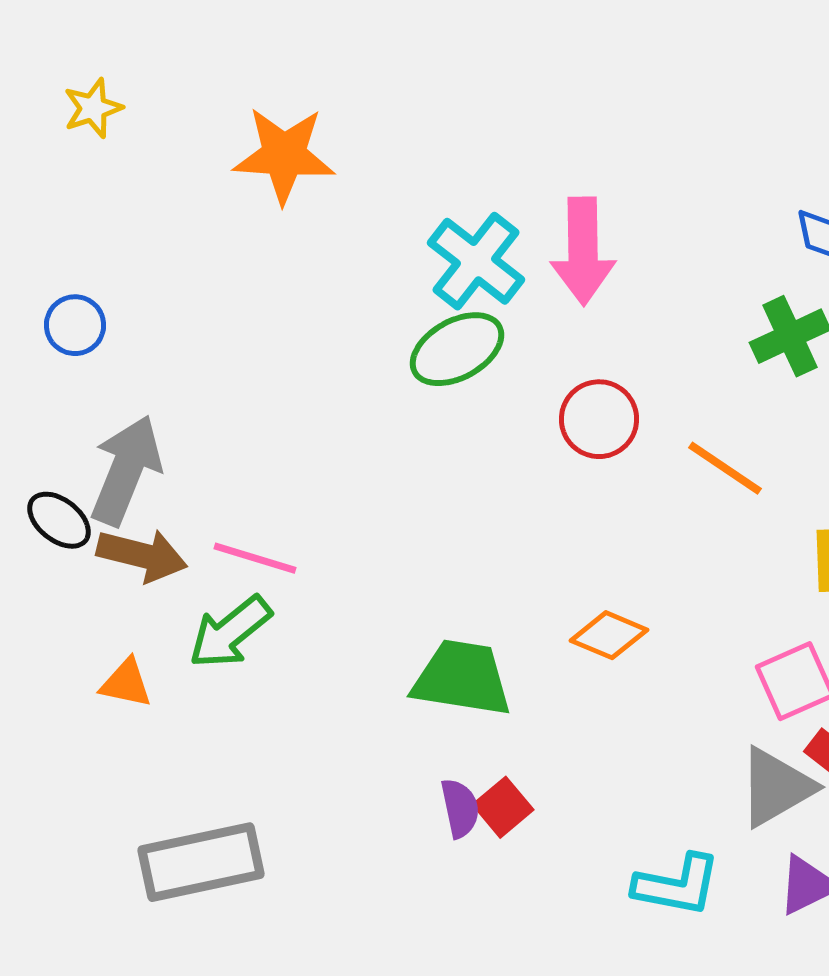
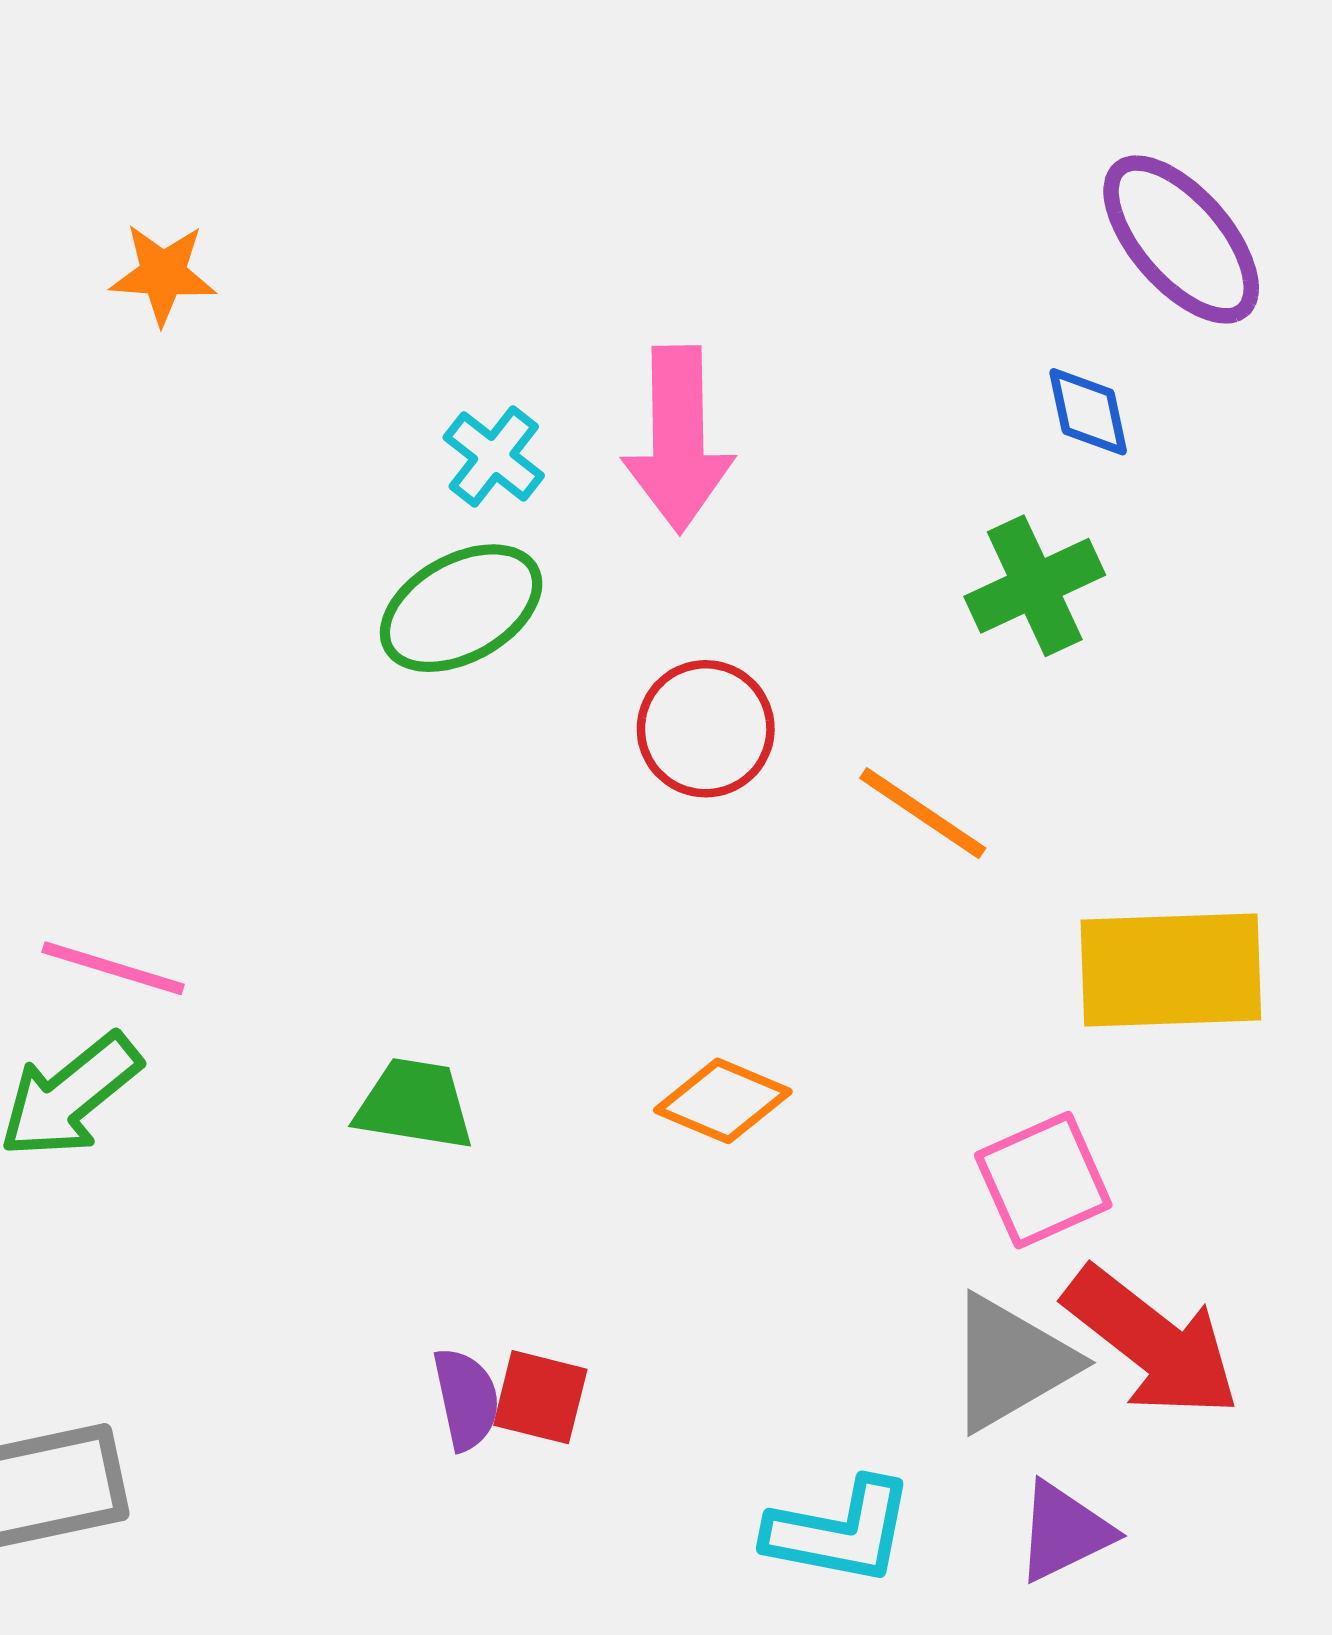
orange star: (284, 155) -> (163, 274), size x0.6
cyan cross: (476, 261) -> (494, 457), size x0.6
green trapezoid: (462, 678) -> (415, 1104), moved, size x0.7
red square: (503, 807) -> (540, 1397), turned -36

